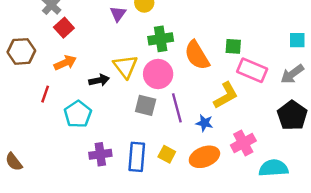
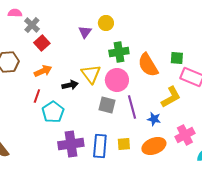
red line: (45, 94) -> (37, 96), moved
purple cross: (100, 154) -> (71, 144), size x1.4
yellow square: (167, 154) -> (124, 144), turned -32

